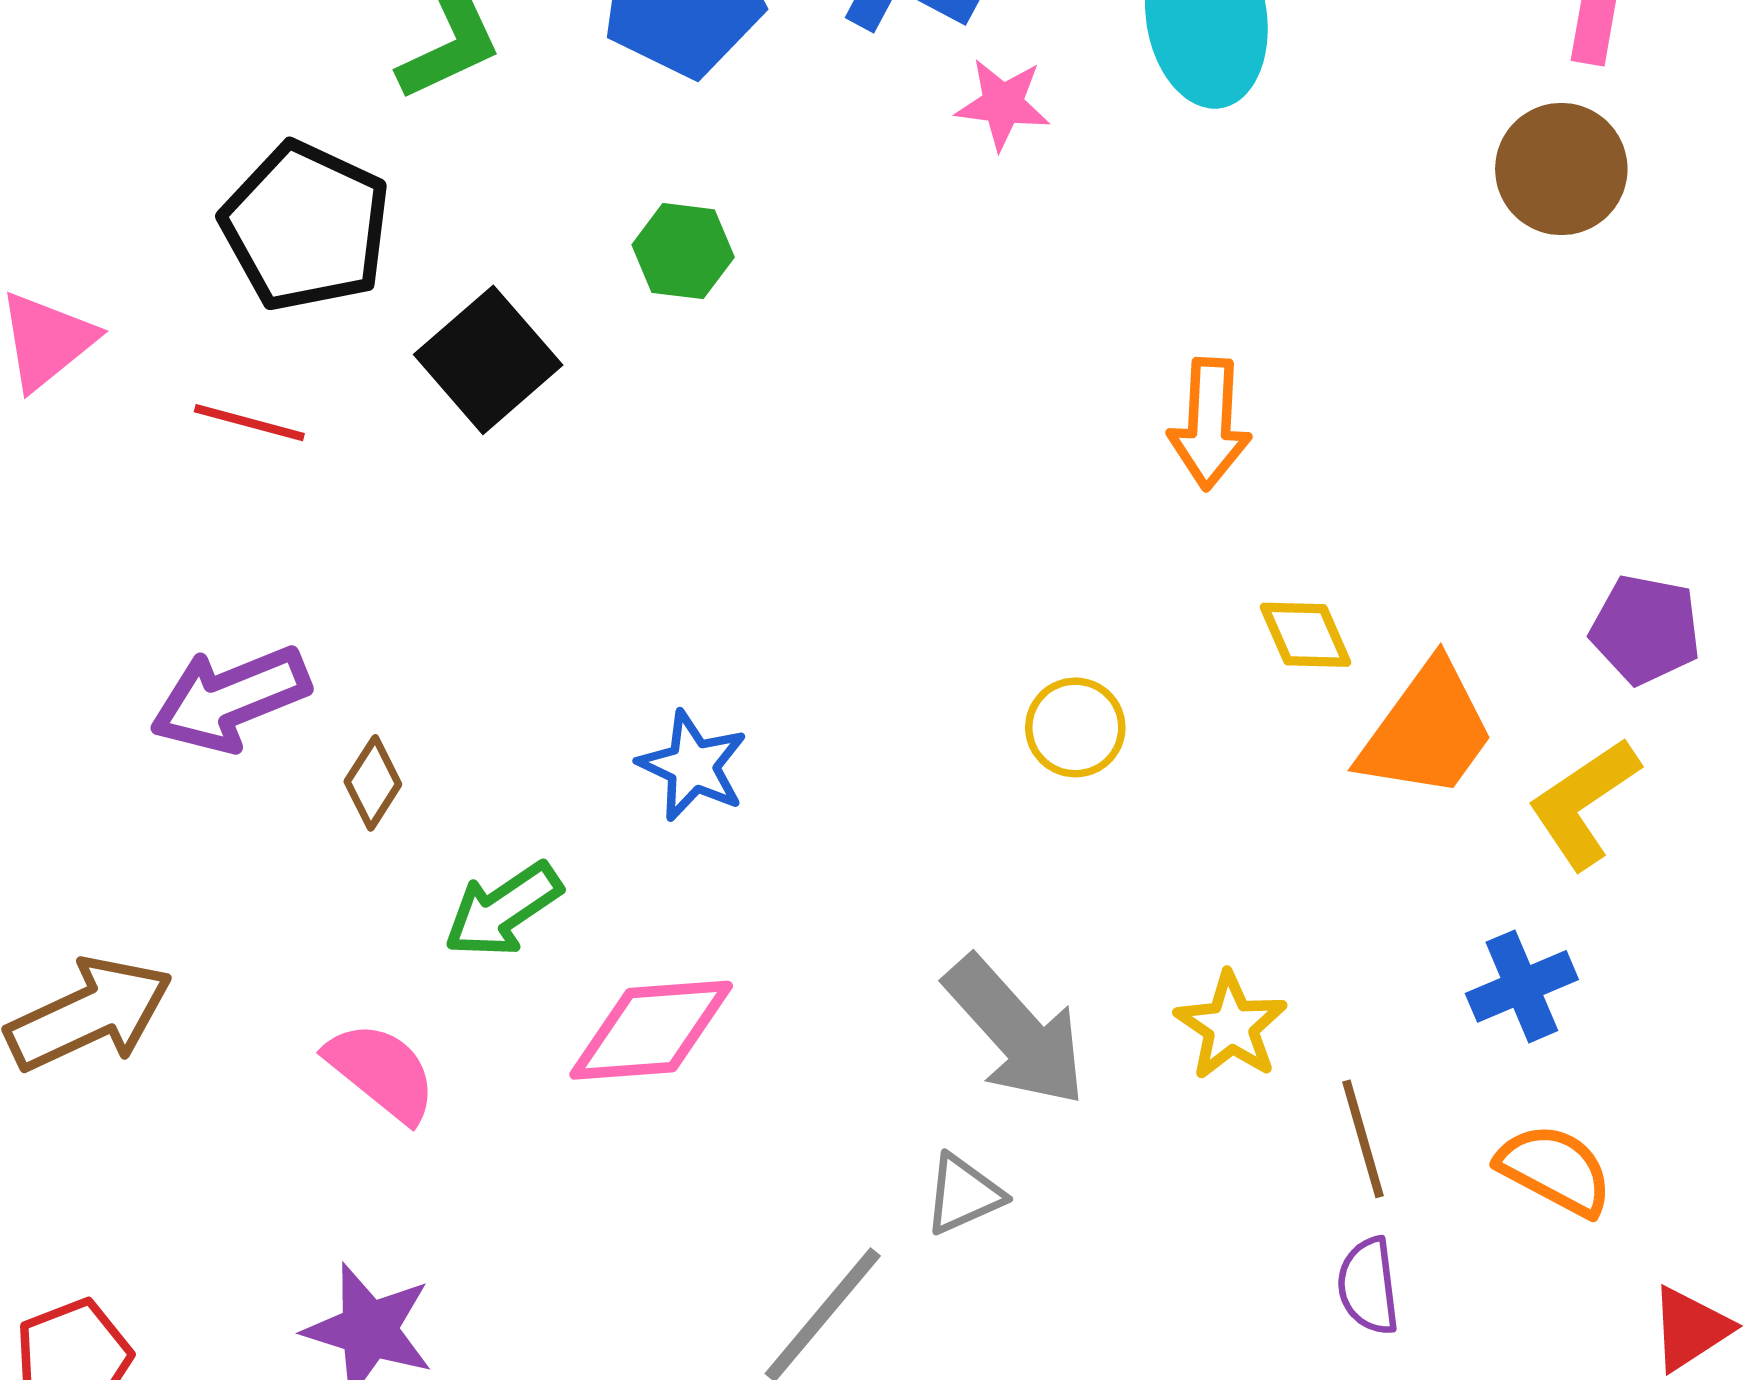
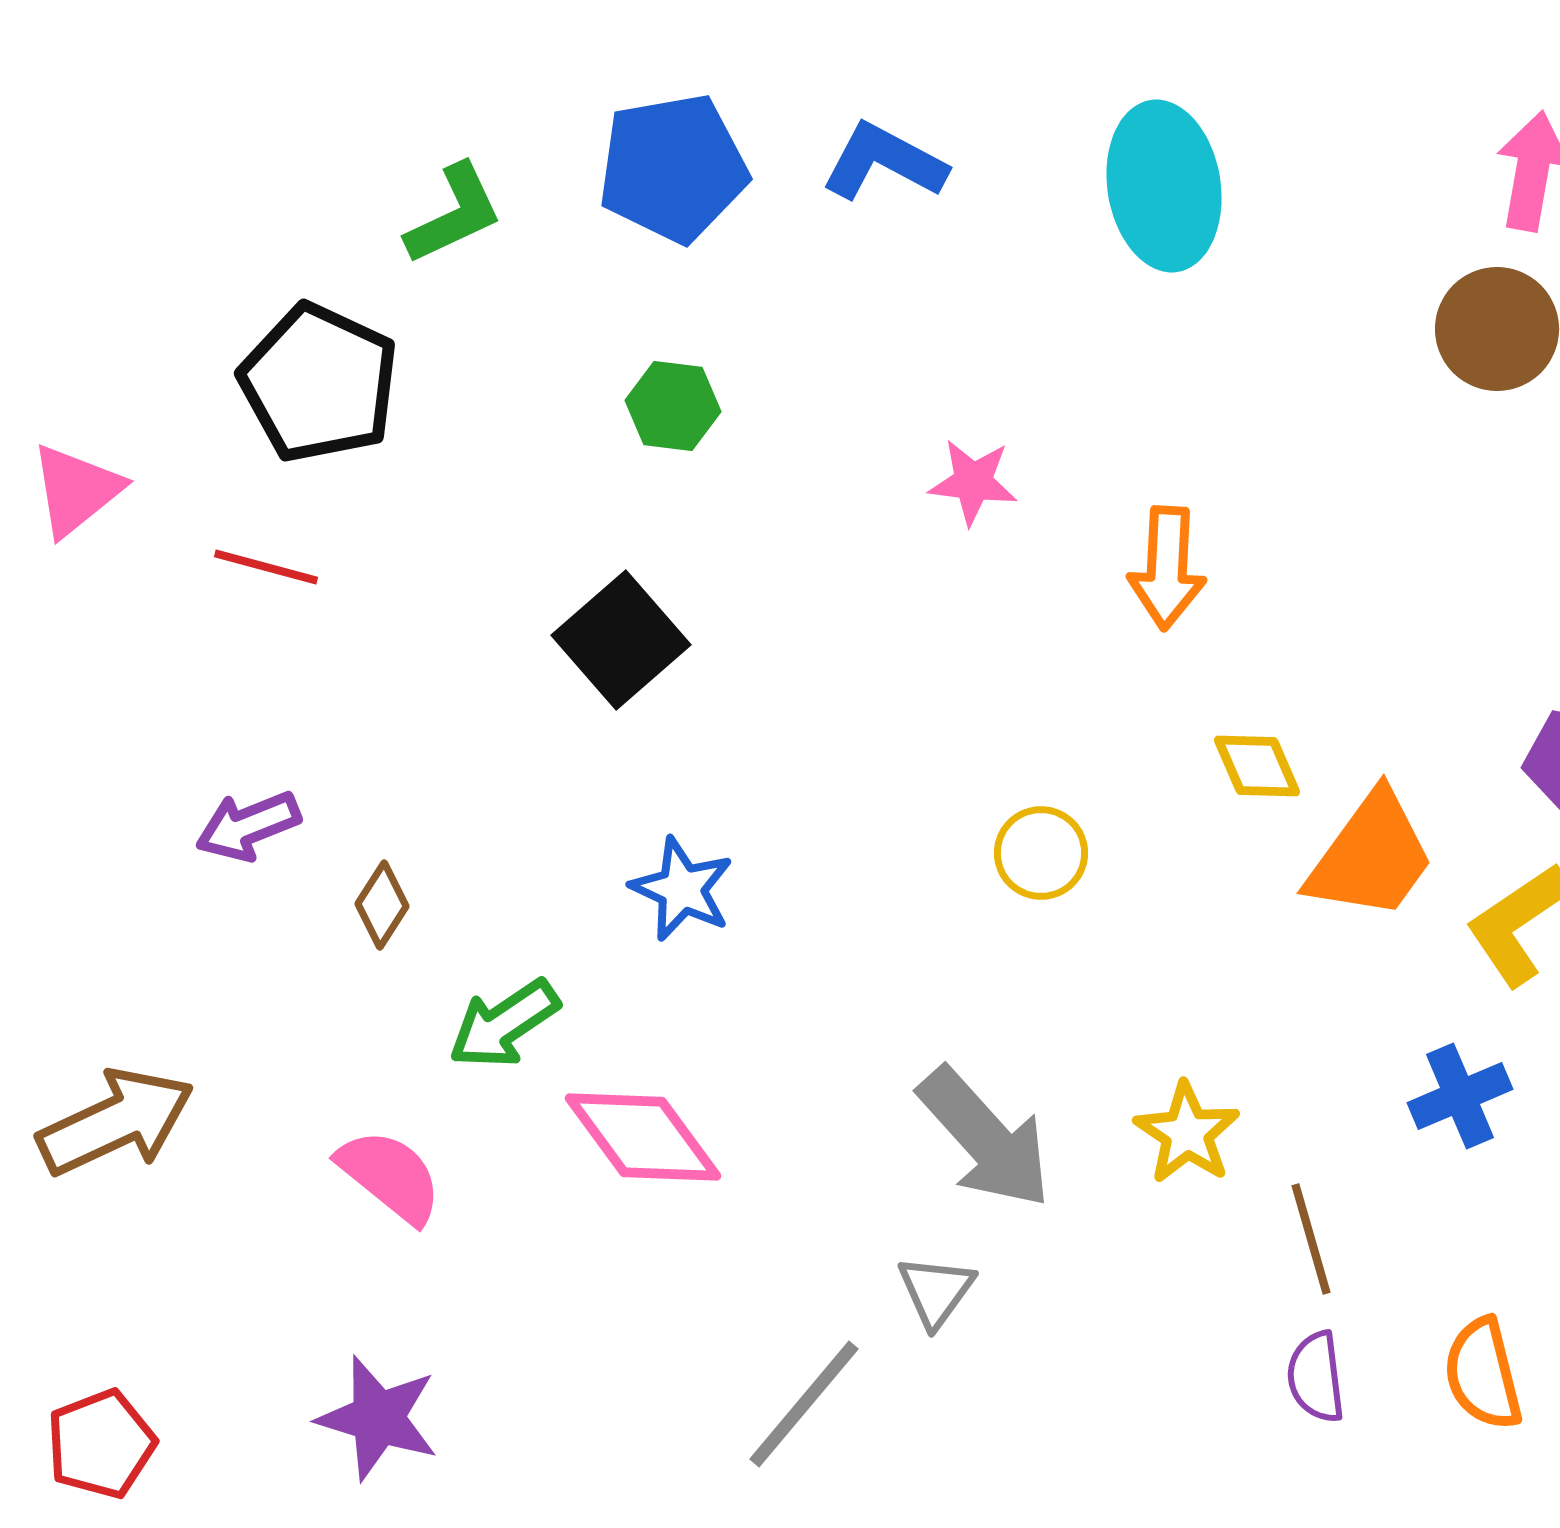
pink star: (1003, 104) -> (973, 482), moved
black square: (488, 360) -> (621, 640), moved
purple arrow: (230, 699) -> (248, 826), size x0.7
pink diamond: (651, 1030) -> (643, 1137), turned 58
orange semicircle: (1555, 1170) -> (1483, 1374), moved, turned -132
gray triangle: (963, 1194) -> (936, 1291), turned -30

